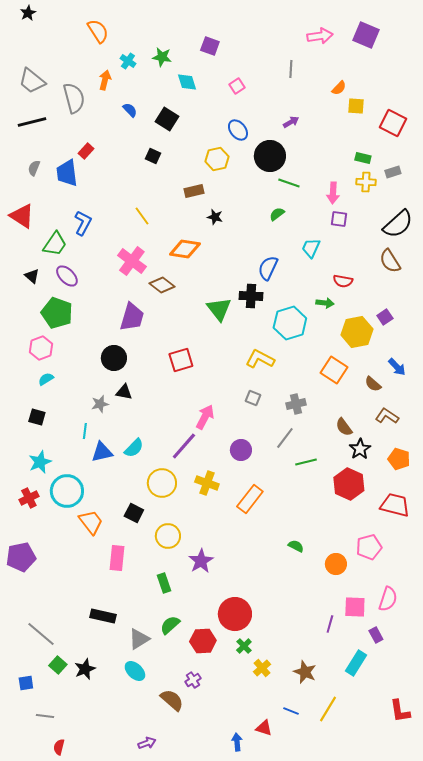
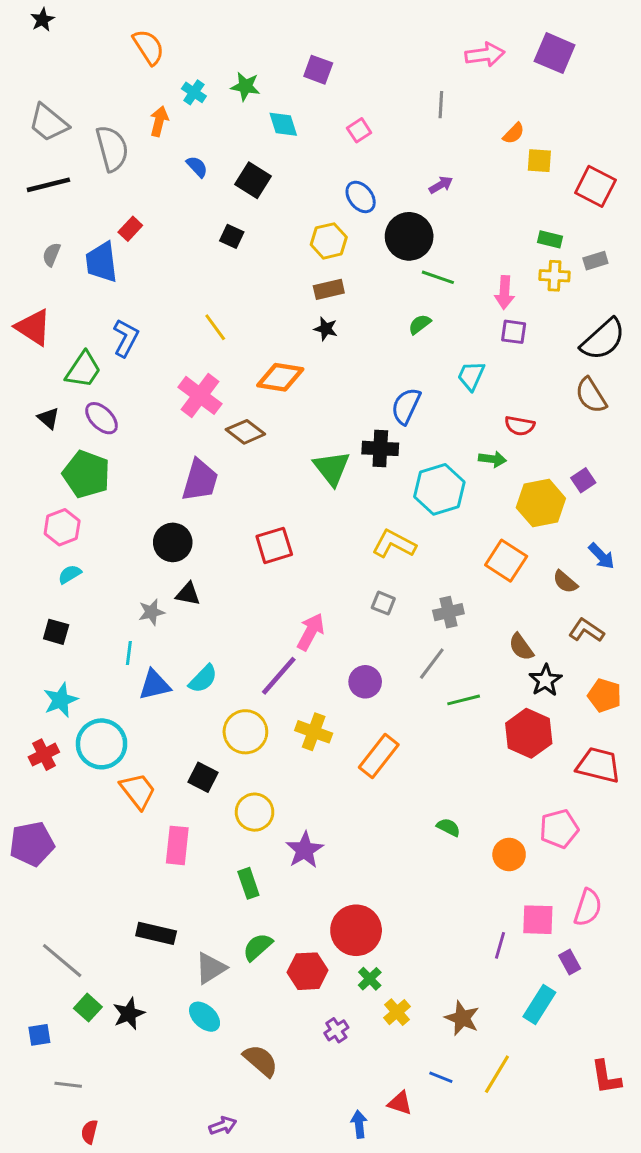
brown rectangle: (194, 191) -> (329, 289), moved
purple cross: (193, 680) -> (336, 1030), moved

